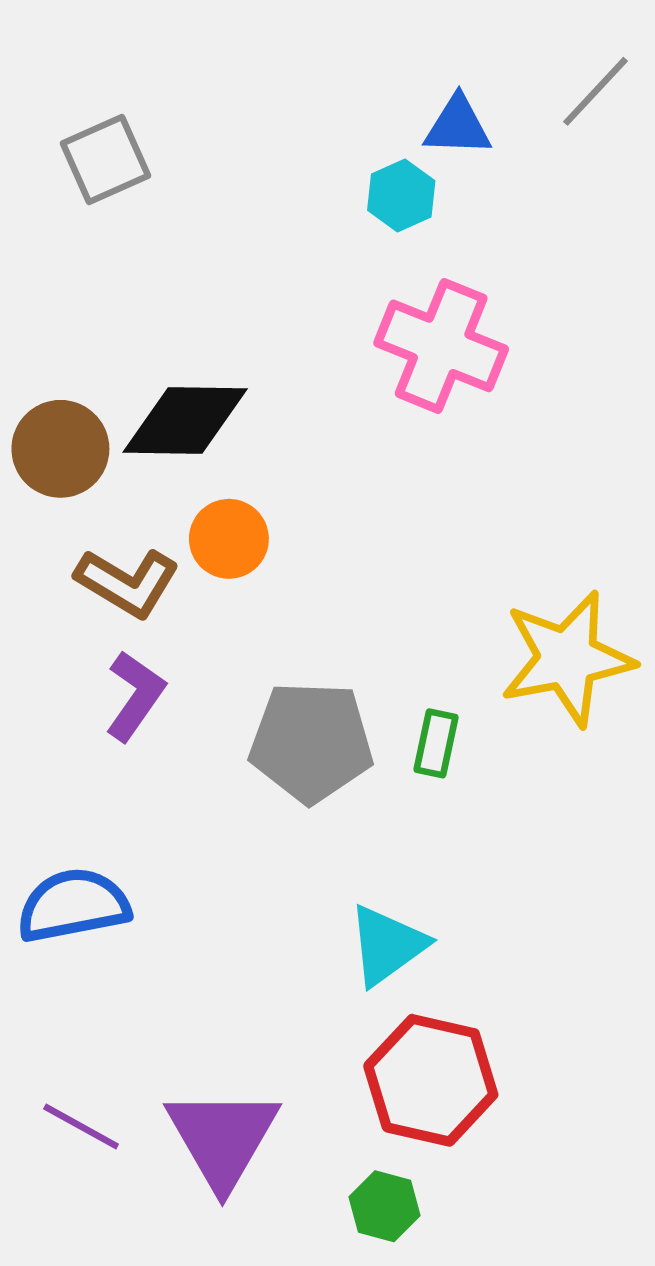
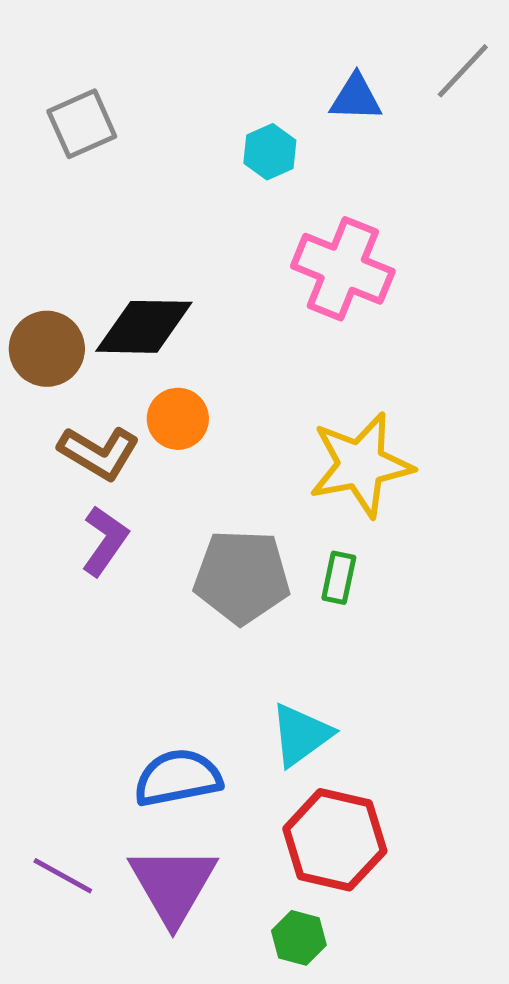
cyan hexagon: (401, 195) -> (270, 152), moved
yellow star: (567, 658) -> (361, 465), moved
blue semicircle: (73, 905) -> (178, 778), moved

